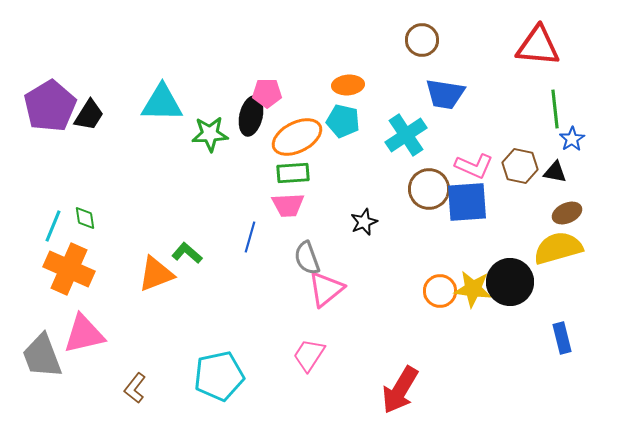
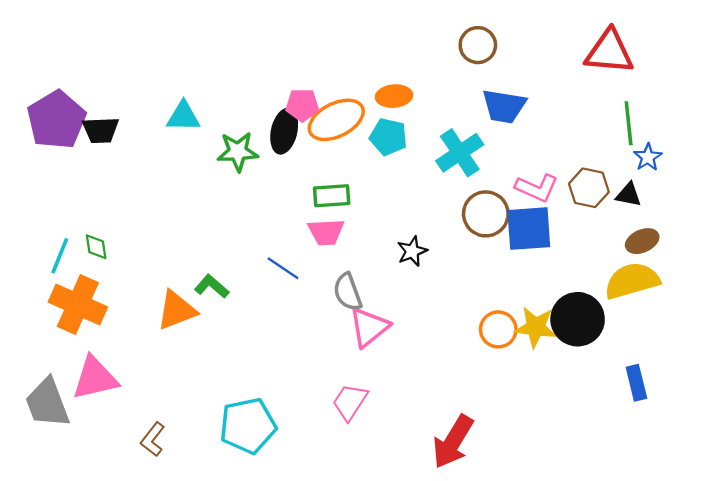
cyan triangle: (162, 103) -> (183, 116), size x0.7
black trapezoid: (89, 115) -> (101, 130), turned 56
orange ellipse: (297, 137) -> (336, 120), moved
blue line: (250, 237) -> (283, 268), turned -72

